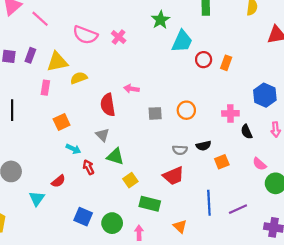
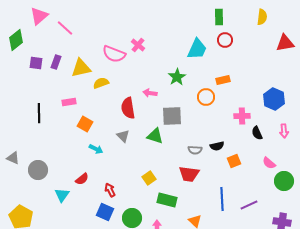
green star: (161, 20) -> (177, 77), moved
pink semicircle: (85, 35) -> (114, 54), moved
red circle: (204, 60) -> (225, 40), moved
orange rectangle: (226, 63) -> (223, 80), moved, turned 56
pink rectangle: (45, 88) -> (69, 102), moved, turned 72
orange circle: (186, 110) -> (206, 97), moved
gray square: (155, 113) -> (172, 116), size x1.5
orange square: (62, 122) -> (85, 124), turned -35
green triangle: (115, 156) -> (155, 136), moved
red arrow: (88, 167) -> (110, 190), moved
red trapezoid: (173, 176) -> (189, 174), turned 30

